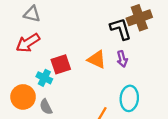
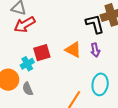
red arrow: (28, 43) -> (25, 25), moved
cyan cross: (44, 78) -> (27, 64), turned 32

